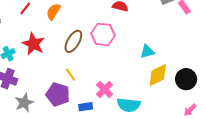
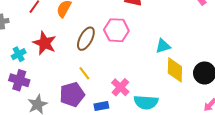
yellow diamond: (158, 75) -> (175, 70), turned -60
purple pentagon: (58, 94) -> (72, 94), turned -30

